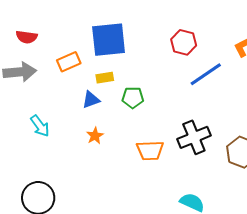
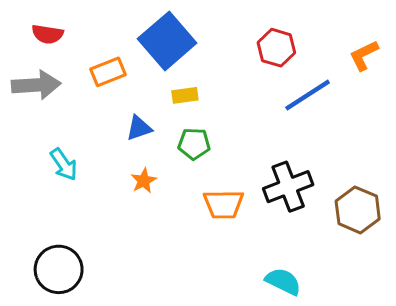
blue square: (109, 40) -> (167, 41), turned -36
yellow rectangle: (105, 78) -> (185, 95), moved
green pentagon: (133, 98) -> (194, 144), moved

